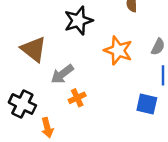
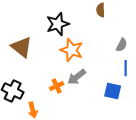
orange star: (118, 50) -> (72, 50), moved
gray arrow: (62, 74) -> (77, 77), moved

